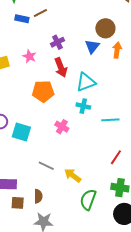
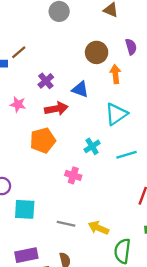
blue triangle: (92, 46) -> (80, 89), moved, turned -35
red arrow: (61, 67) -> (56, 109), turned -66
cyan triangle: (86, 82) -> (116, 114), moved
cyan cross: (83, 106) -> (92, 146), turned -32
cyan square: (21, 132) -> (25, 209), moved

